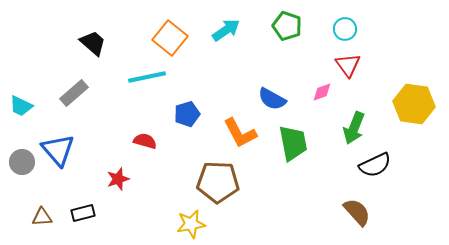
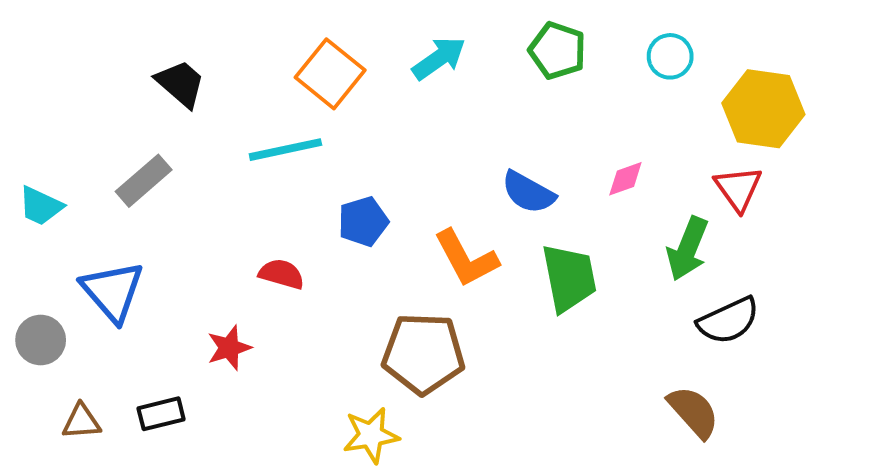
red triangle: (348, 65) -> (738, 188), moved
yellow hexagon: (414, 104) -> (763, 109), moved
gray circle: (22, 162) -> (41, 340), moved

